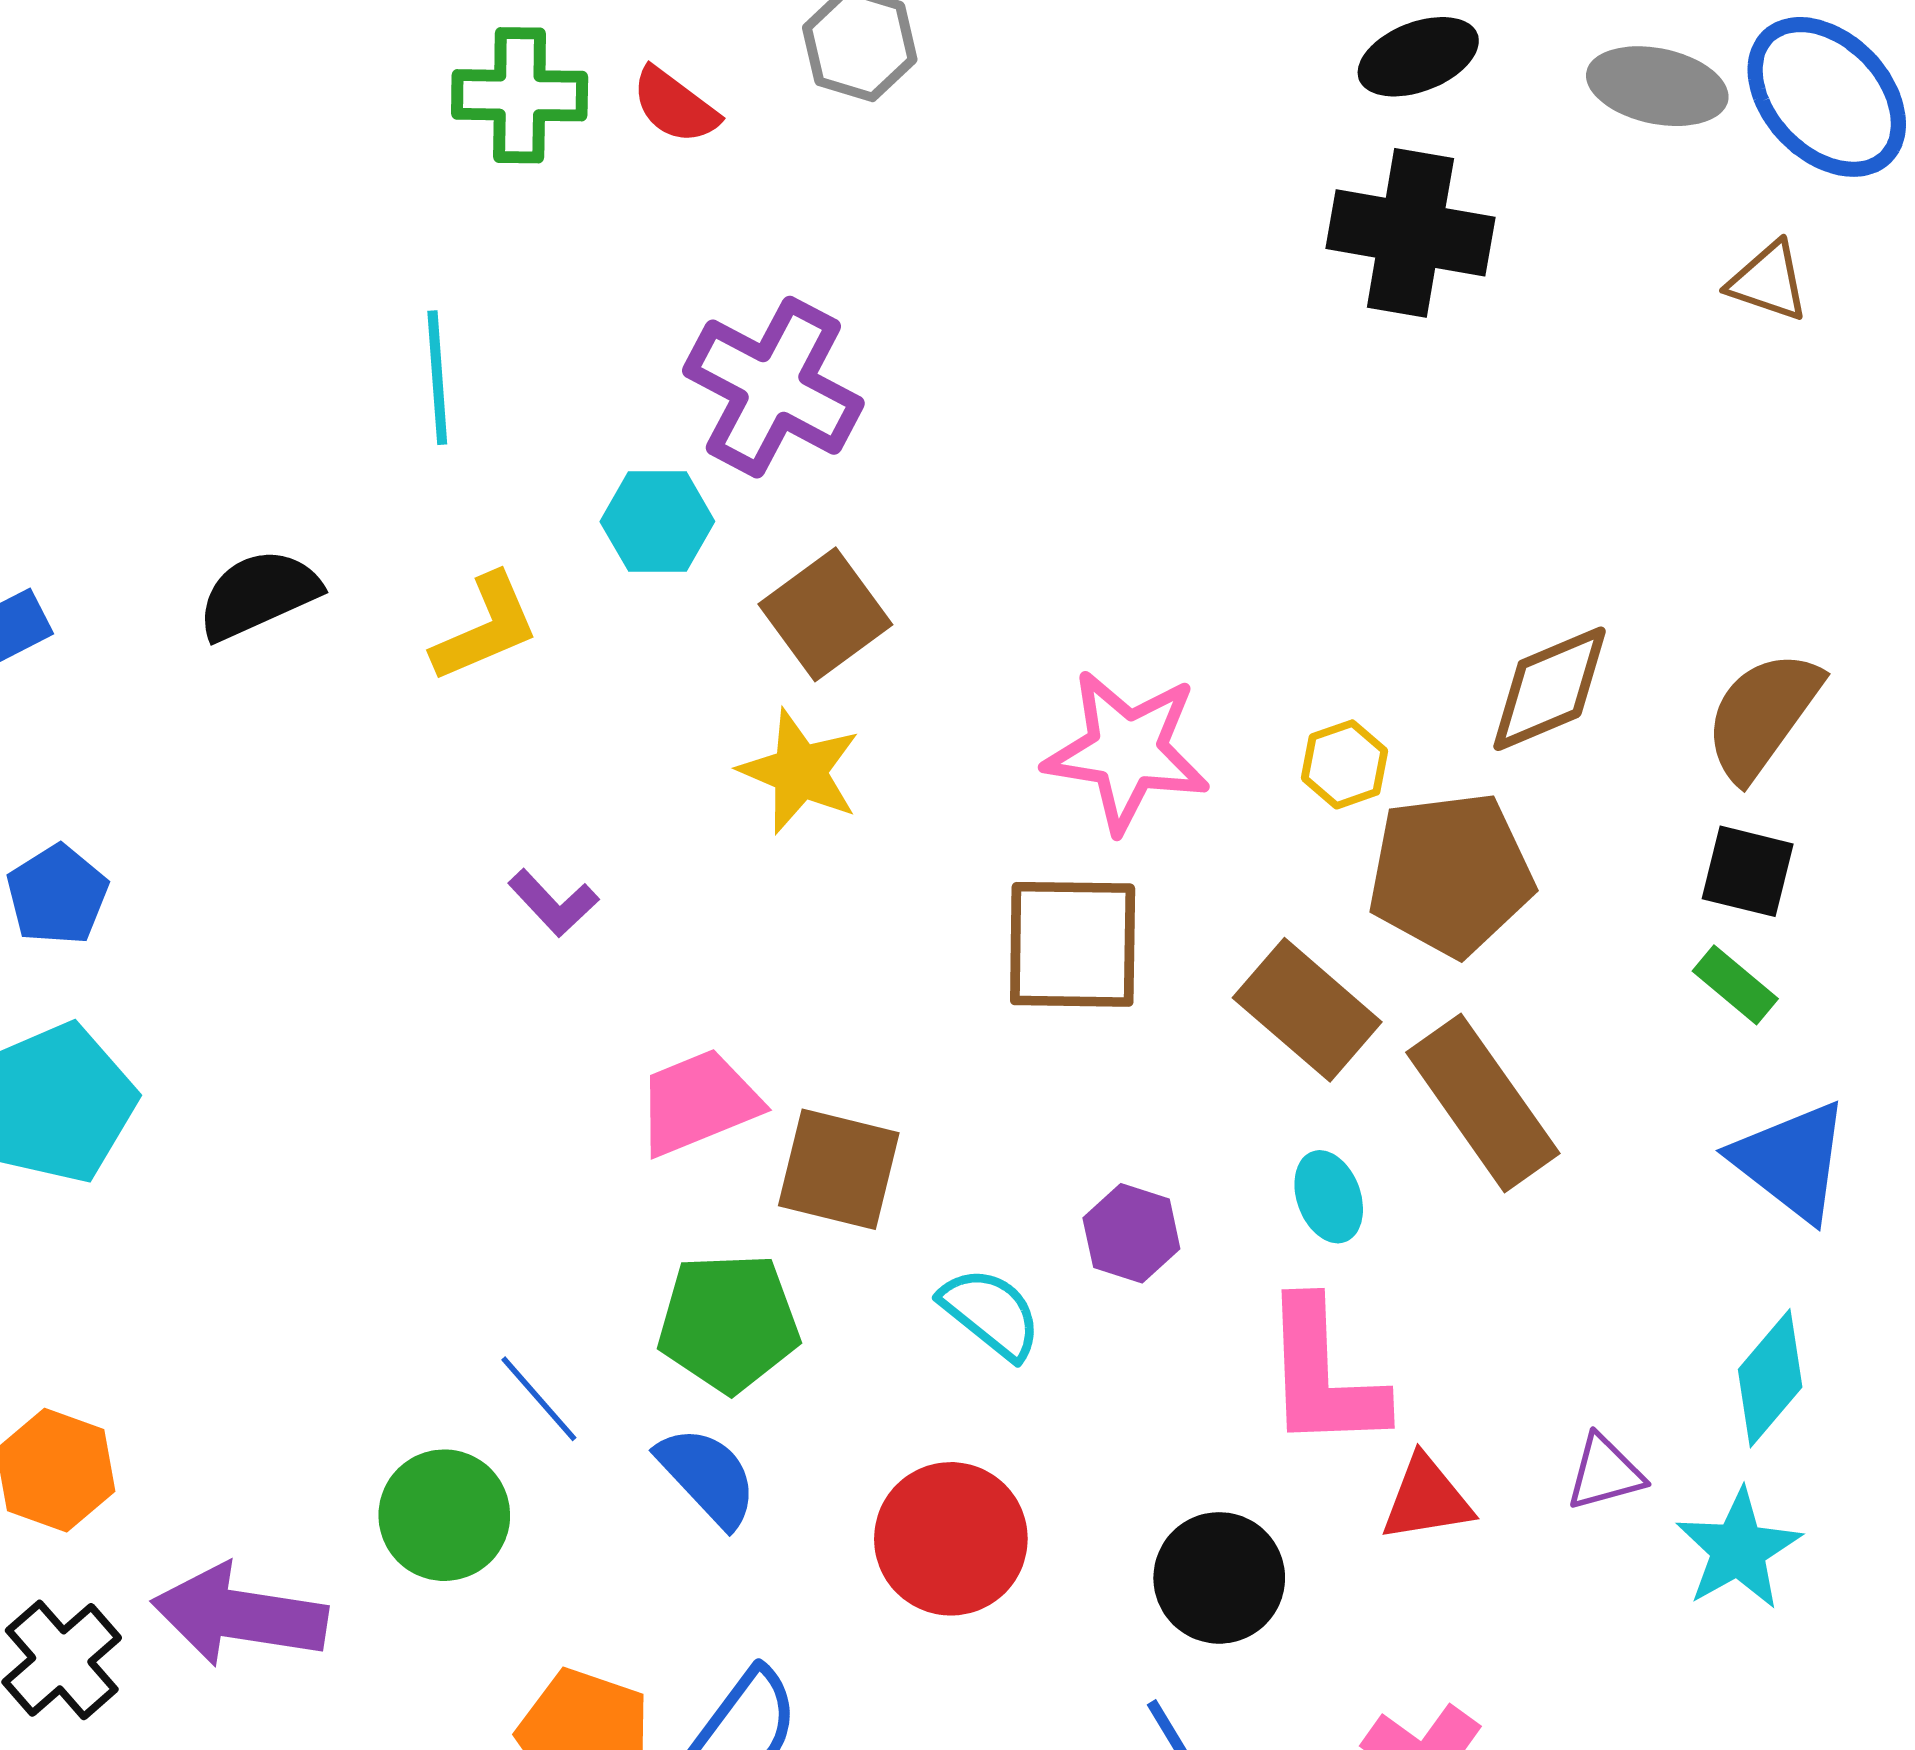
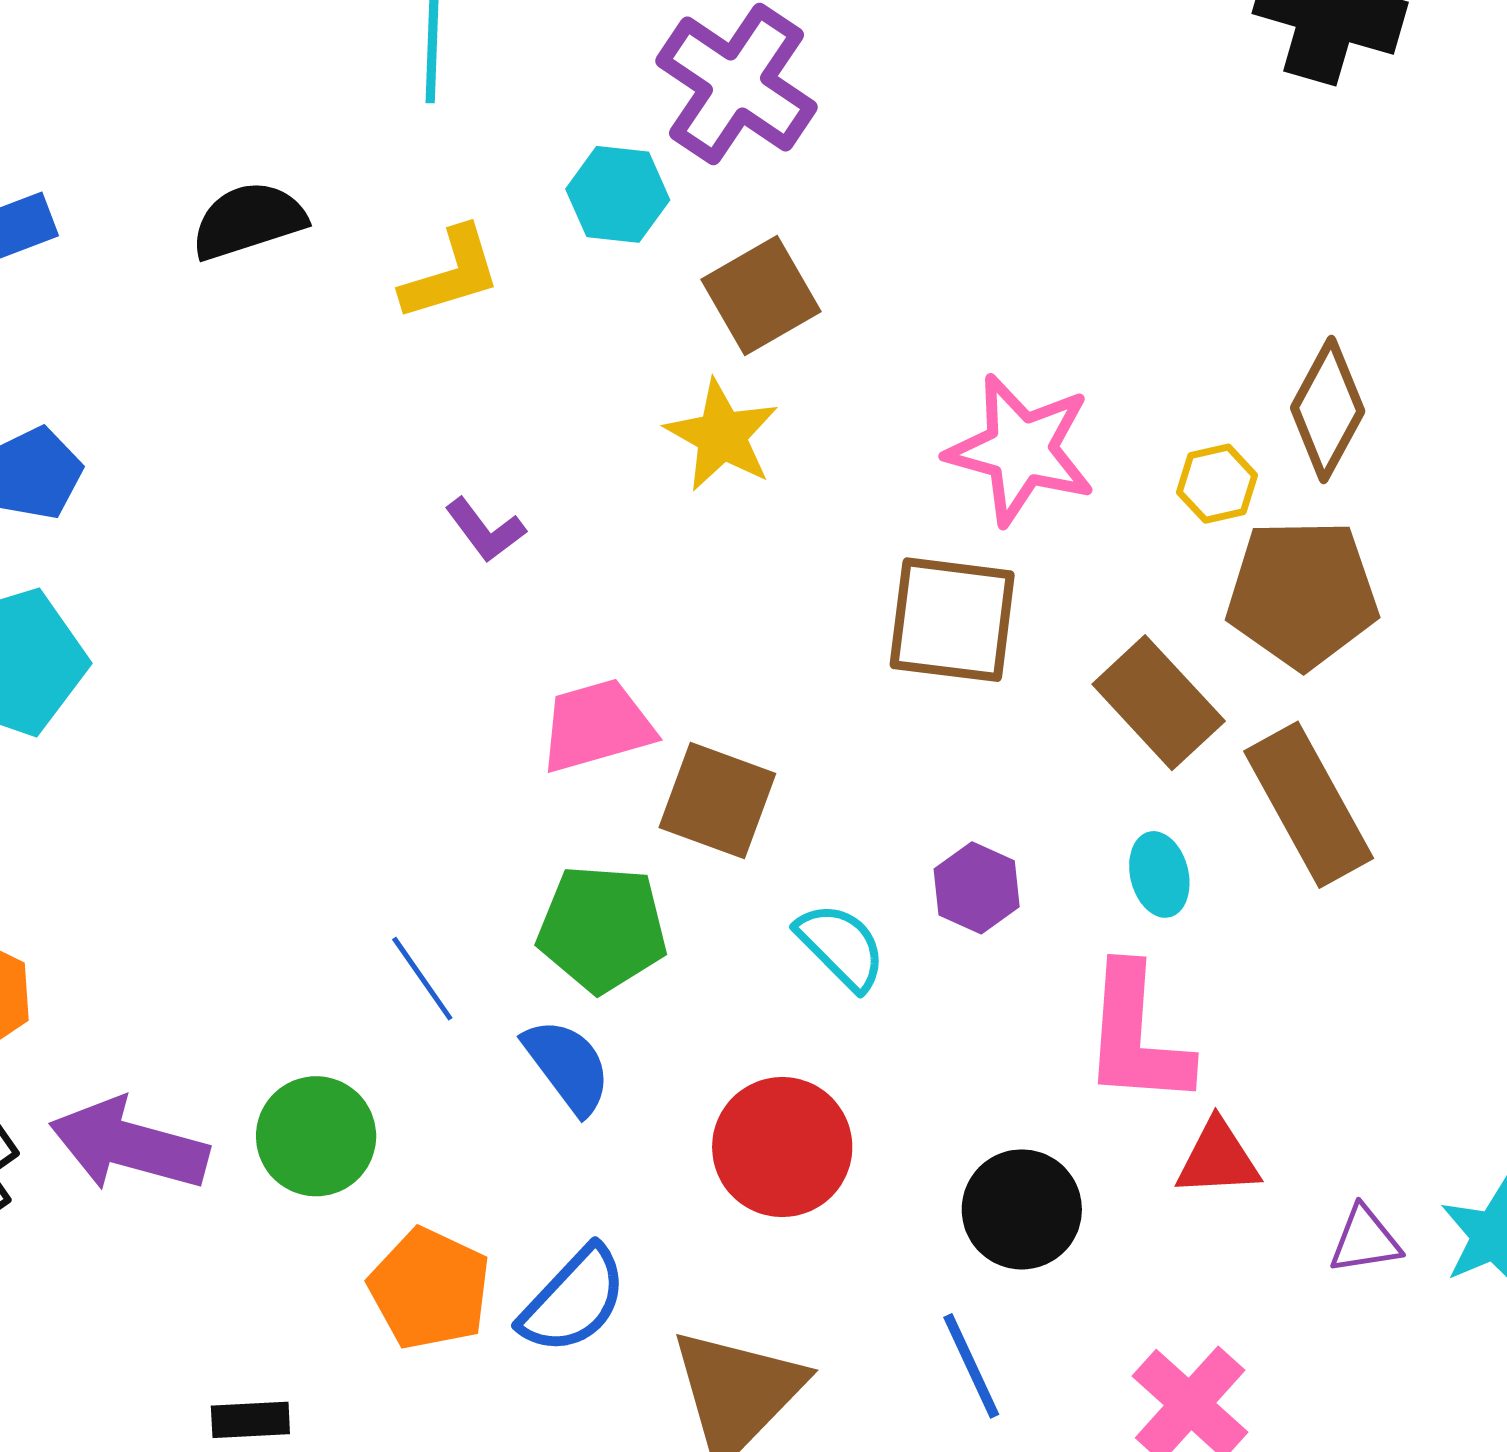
brown diamond: (1550, 689) -> (1328, 410), moved, turned -45
purple triangle: (1605, 1473) -> (1365, 1240), moved
green circle: (444, 1515) -> (316, 1136), moved

